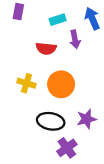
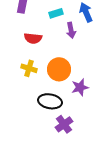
red semicircle: (46, 49) -> (33, 38), moved
purple star: (86, 119) -> (80, 87), moved

